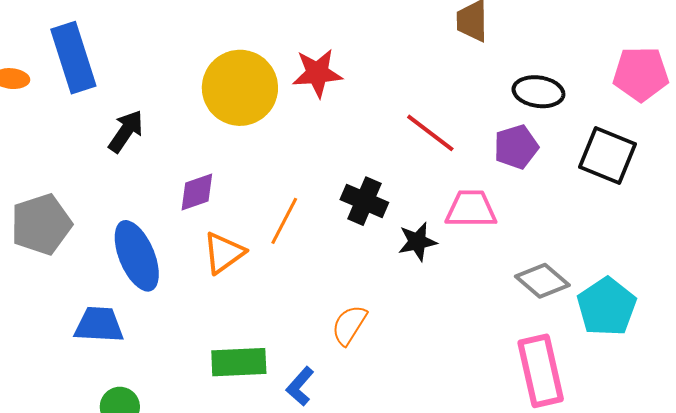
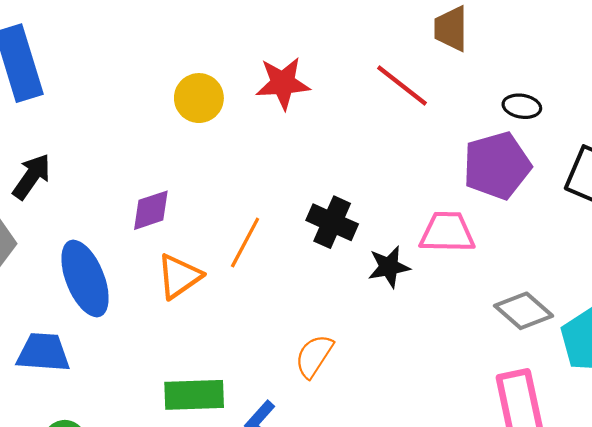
yellow circle: (240, 88) -> (199, 98), size x0.6
black ellipse: (538, 92) -> (522, 106), size x0.7
black arrow: (126, 131) -> (32, 176), moved
red line: (430, 133) -> (402, 86), moved
purple pentagon: (516, 147) -> (497, 166), size x1.4

